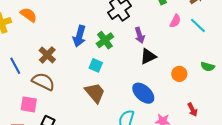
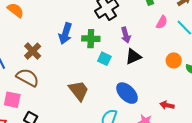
green cross: (105, 40) -> (91, 39), turned 36
cyan square: (96, 65) -> (104, 59), moved
orange circle: (179, 74) -> (174, 60), moved
red arrow: (193, 110) -> (167, 105), moved, turned 128

